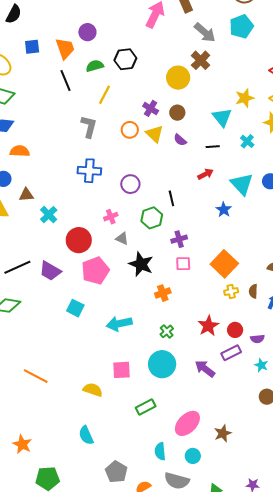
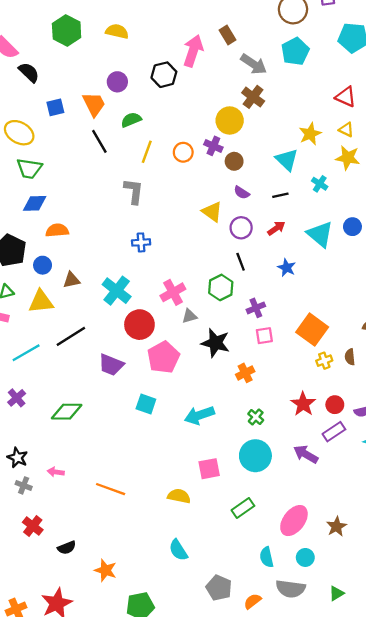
black semicircle: (14, 14) -> (29, 72), turned -66
black hexagon: (125, 59) -> (164, 75), moved
purple cross: (151, 108) -> (213, 146), moved
orange circle: (130, 130) -> (183, 152), moved
yellow triangle: (155, 134) -> (212, 212), moved
blue cross: (89, 171) -> (141, 242), size x0.7
purple circle: (130, 184) -> (241, 228), moved
blue star: (224, 210) -> (287, 268), moved
cyan cross: (49, 215) -> (117, 291), moved, size x1.4
pink cross: (111, 217) -> (173, 292), size x1.5
gray triangle: (122, 239) -> (189, 316), turned -32
black line: (17, 267) -> (71, 336), moved

